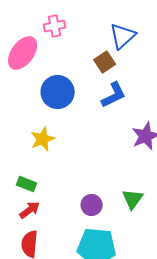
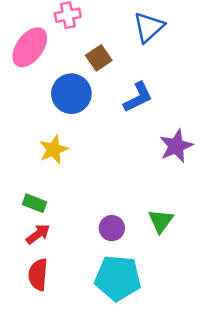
brown square: (105, 62) -> (99, 58), moved

